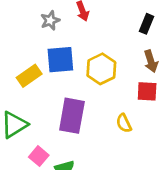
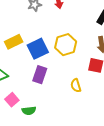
blue square: (60, 60) -> (38, 49), moved, turned -30
purple rectangle: (72, 116) -> (40, 75), size x0.7

